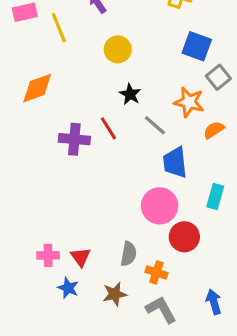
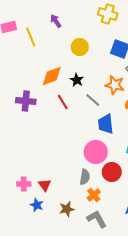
yellow circle: (118, 49) -> (80, 47), moved
orange diamond: (37, 88) -> (52, 76), moved
purple cross: (74, 139) -> (26, 101), moved
gray semicircle: (129, 254) -> (85, 177), moved
orange cross: (156, 272) -> (94, 195), turned 32

